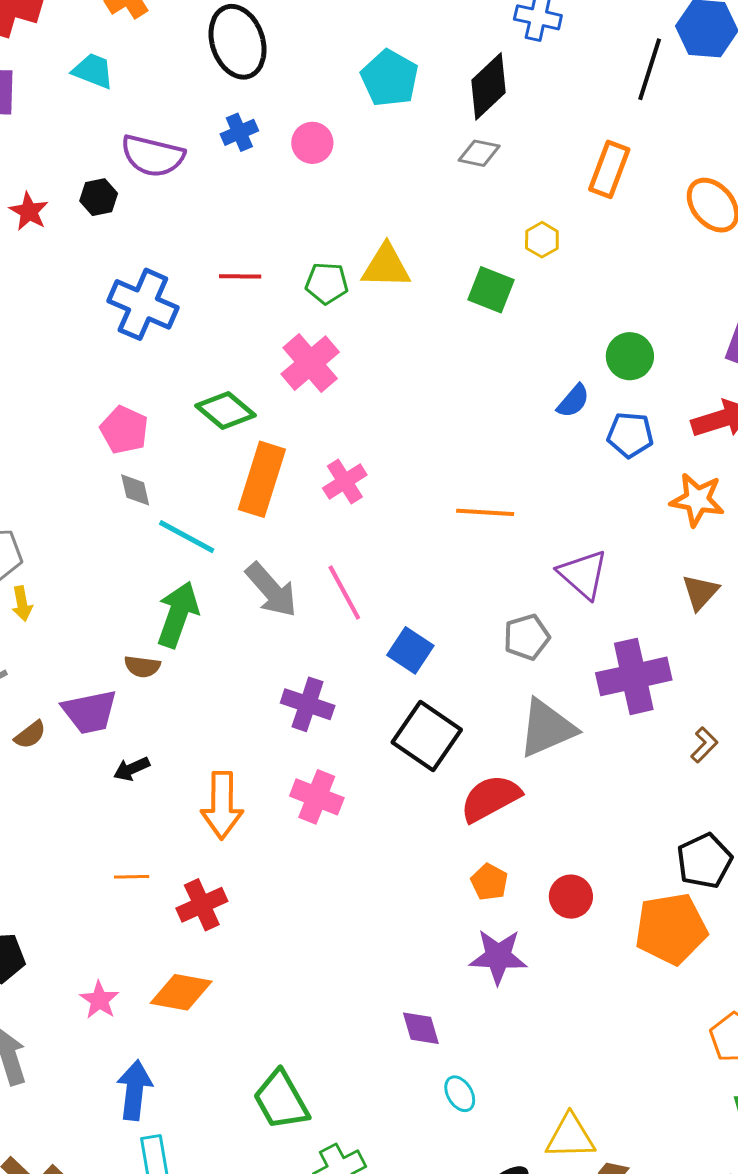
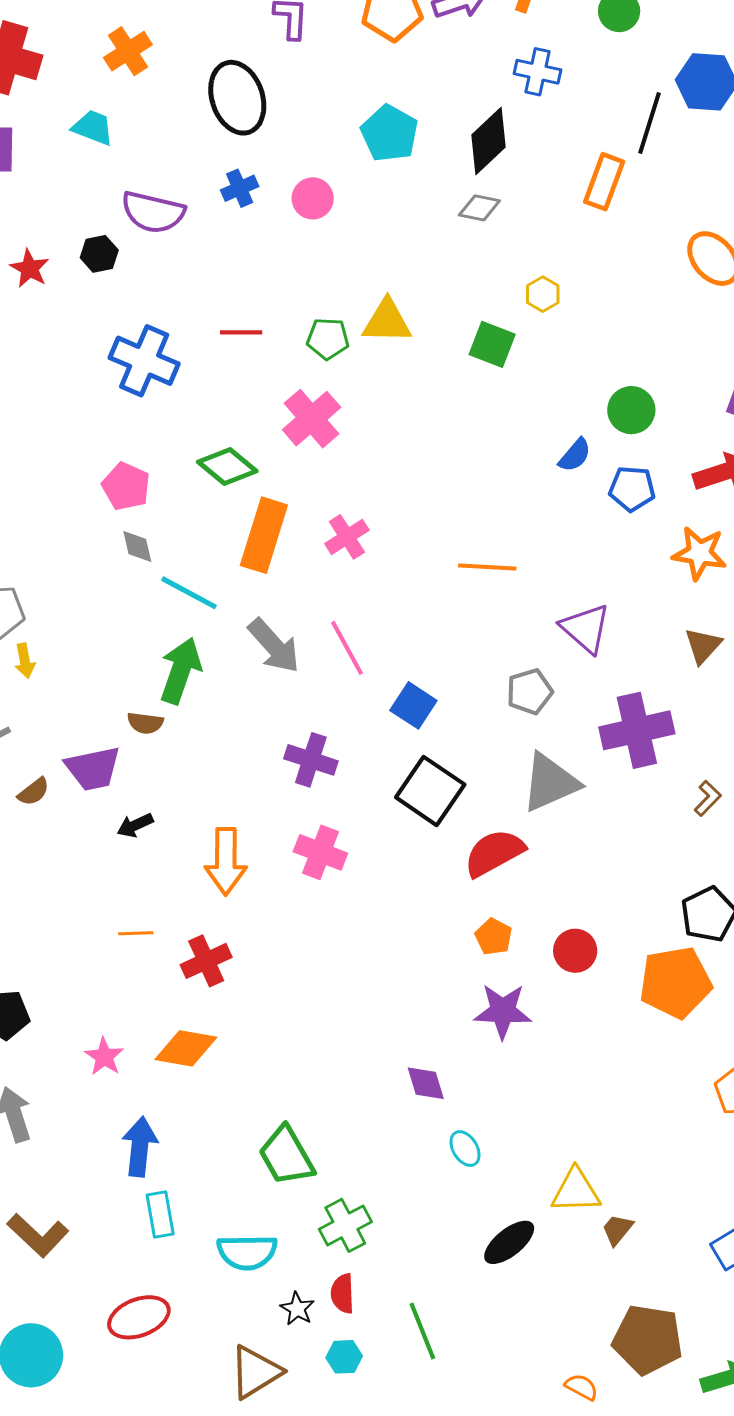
orange rectangle: (609, 169) -> (604, 182), moved

